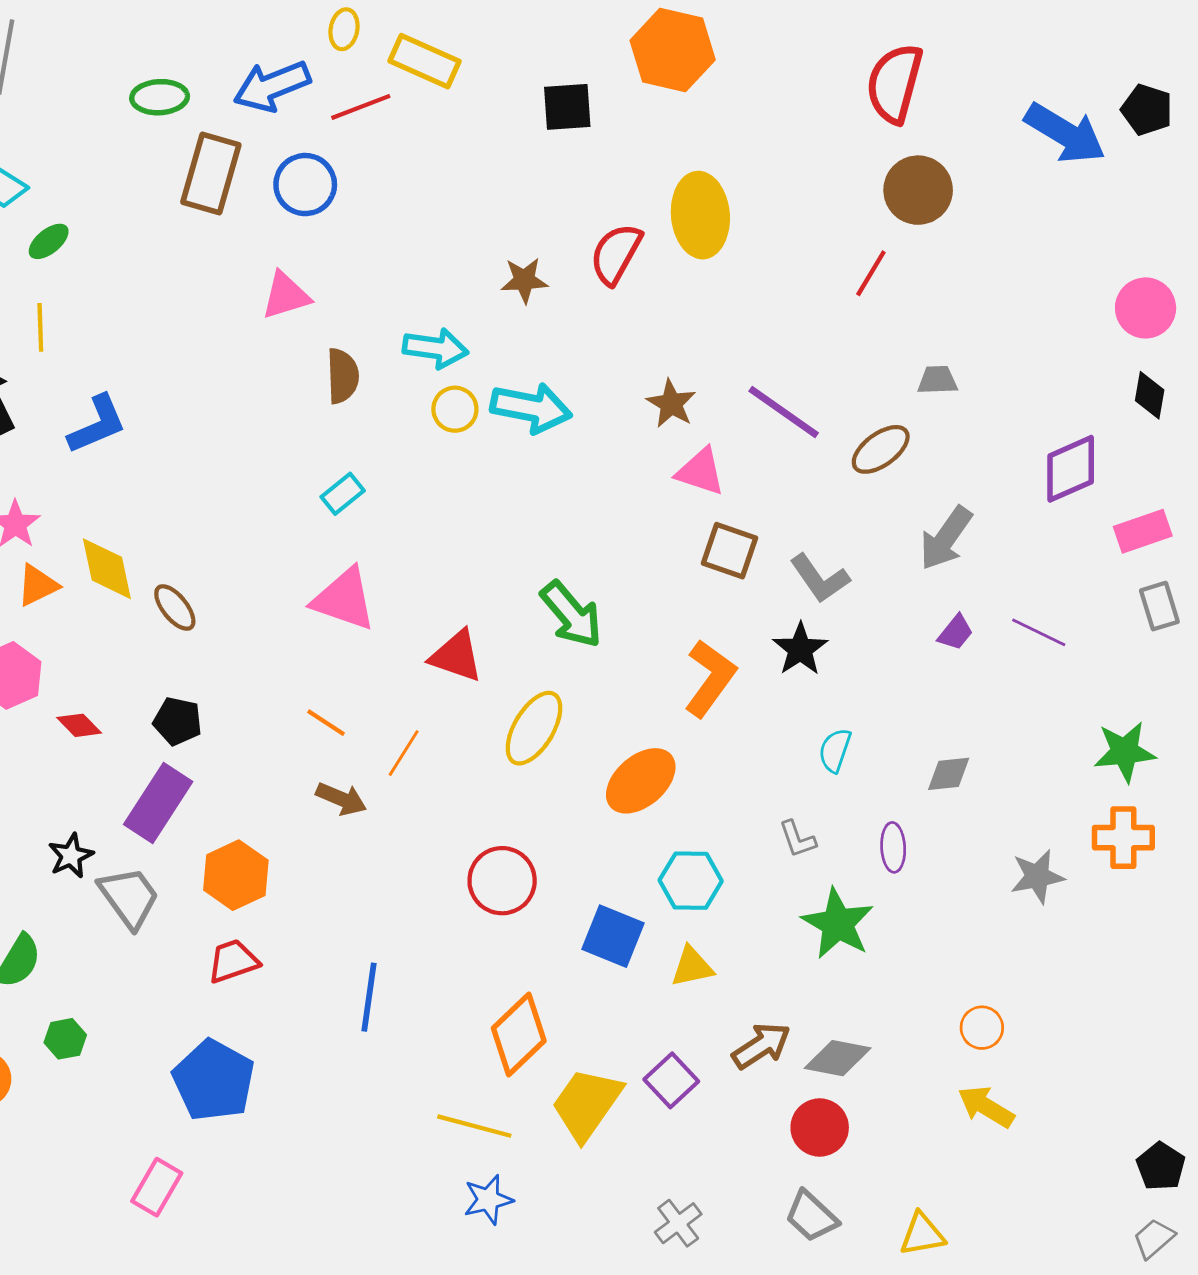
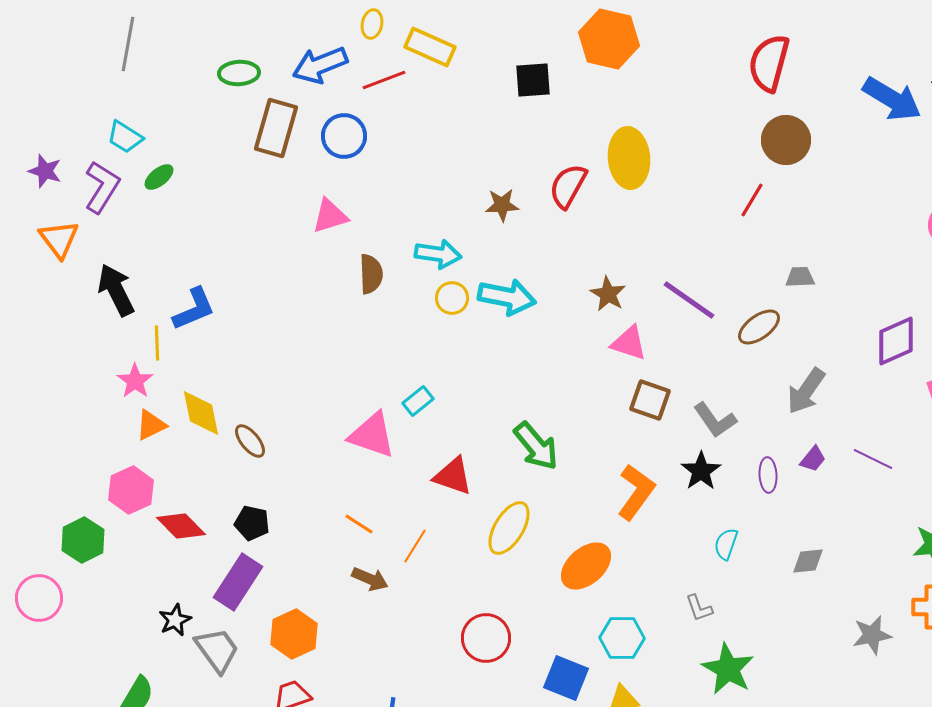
yellow line: (40, 327) -> (157, 343), moved
cyan rectangle: (343, 494) -> (418, 401), moved
red diamond: (79, 725) -> (181, 526), size x1.5
purple ellipse: (893, 847) -> (768, 475), moved

